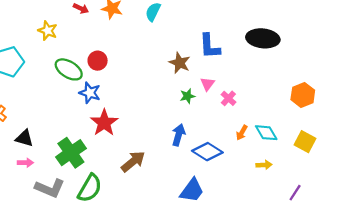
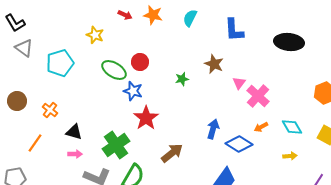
blue L-shape: (210, 46) -> (234, 30), moved
green star: (187, 96) -> (182, 79), moved
pink cross: (228, 98) -> (258, 96), size x1.6
orange arrow: (242, 133) -> (261, 127), moved, turned 32

